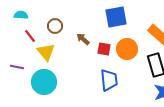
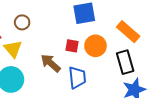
brown arrow: (83, 39) -> (51, 63), moved, size x1.5

